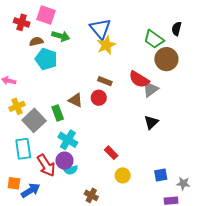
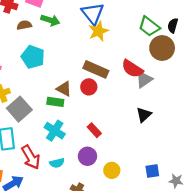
black semicircle: (176, 29) -> (173, 26), moved
cyan pentagon: (46, 59) -> (33, 57), moved
brown rectangle: (105, 81) -> (96, 69), size x1.6
green rectangle: (58, 113) -> (55, 102), moved, turned -63
red rectangle: (111, 153) -> (94, 130), moved
purple circle: (64, 161) -> (87, 156), moved

